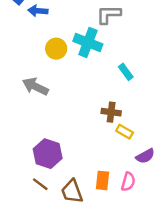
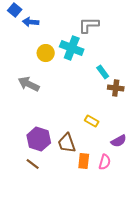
brown cross: (111, 112) -> (116, 88), moved
yellow rectangle: (125, 132) -> (92, 121), moved
brown trapezoid: (72, 191) -> (67, 143), moved

